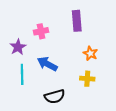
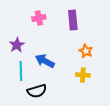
pink cross: (41, 31) -> (39, 18), moved
black semicircle: (55, 97) -> (37, 91), moved

